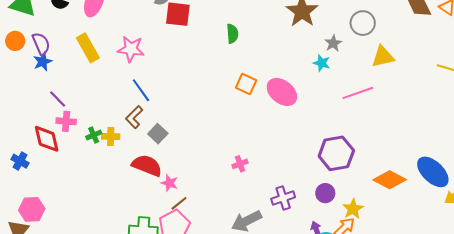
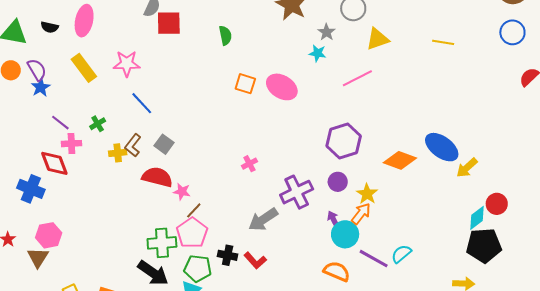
brown L-shape: (134, 117) -> (133, 145), moved
green cross: (94, 135) -> (98, 124), moved
blue cross: (20, 161) -> (31, 189), size x1.5
purple cross: (283, 198) -> (297, 192), size x1.4

